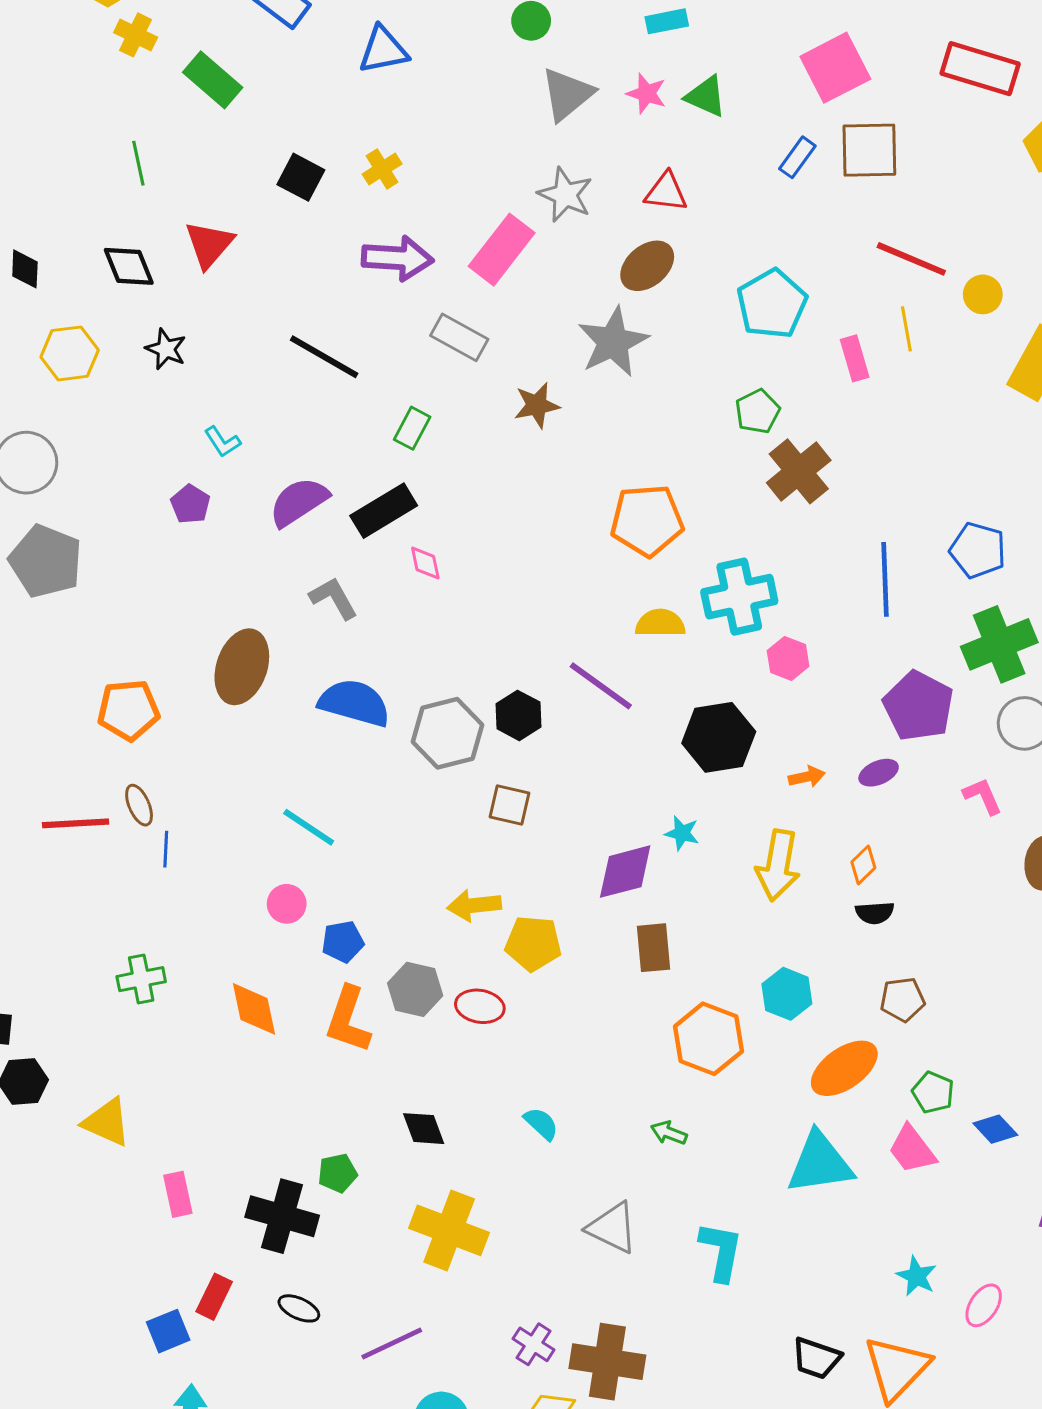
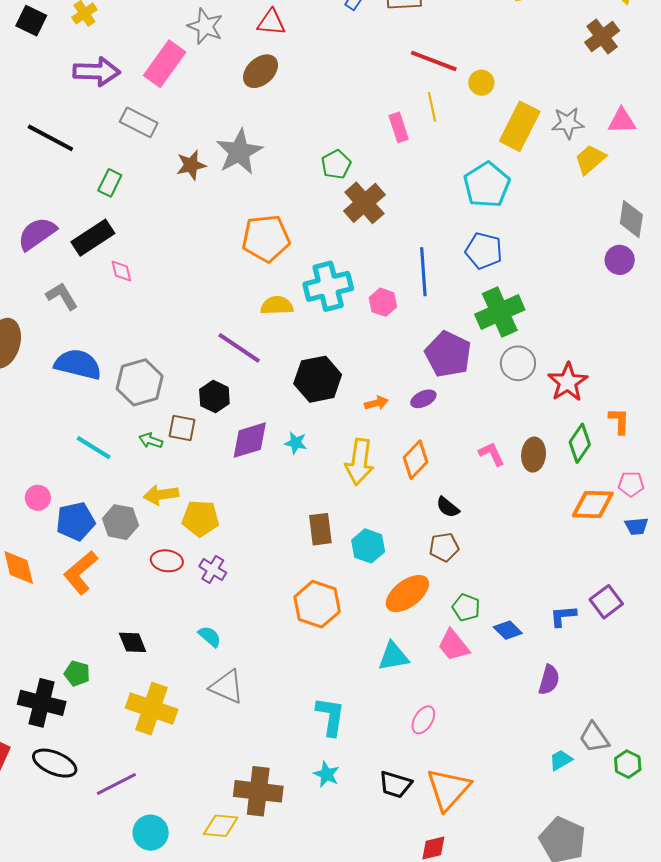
cyan pentagon: (772, 304) -> (487, 185), moved
gray star: (613, 342) -> (239, 152), moved
pink hexagon: (788, 658) -> (383, 302), moved
black hexagon: (518, 715) -> (214, 397), moved
pink L-shape: (983, 796) -> (492, 454), moved
cyan line: (309, 827) -> (94, 448), moved
orange diamond: (863, 865) -> (415, 460), size x1.5
purple diamond: (625, 872) -> (250, 440), moved
black semicircle: (875, 913) -> (448, 507), moved, turned 45
blue pentagon: (343, 942) -> (75, 521), size x1.4
brown rectangle: (653, 948) -> (320, 529), moved
gray hexagon: (415, 989) -> (120, 522), moved
orange L-shape: (348, 1020) -> (81, 572), turned 33
orange hexagon: (709, 1039) -> (317, 604), moved
green arrow: (669, 1133) -> (151, 441), moved
cyan triangle: (820, 1163) -> (393, 656), size x0.7
green pentagon: (338, 1173) -> (77, 673), turned 30
gray triangle: (612, 1228) -> (227, 687), moved
cyan star: (916, 1276) -> (327, 774), moved
pink ellipse: (984, 1305) -> (423, 720), moved
black ellipse: (299, 1308) -> (55, 763), size x1.6
purple cross: (533, 1344) -> (213, 570), moved

